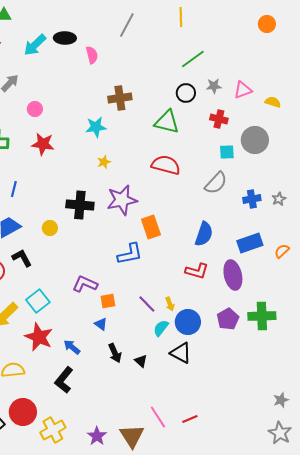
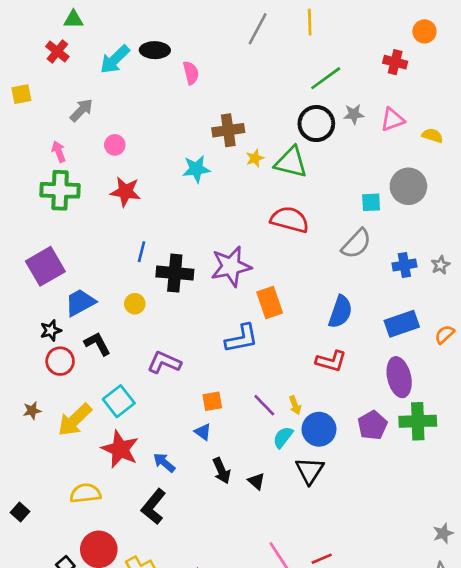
gray line: (127, 25) -> (258, 29), moved
black circle: (186, 93) -> (316, 124), size x1.4
red cross: (219, 119) -> (395, 62), moved
yellow star: (104, 162) -> (255, 158), moved
blue line: (14, 189) -> (141, 252), moved
purple ellipse: (233, 275) -> (399, 377), moved
purple L-shape: (85, 284) -> (164, 362), moved
black triangle: (181, 353) -> (310, 471), turned 35

